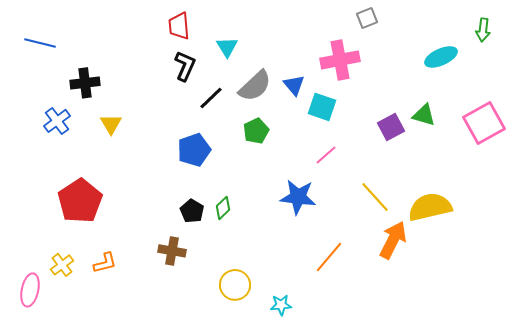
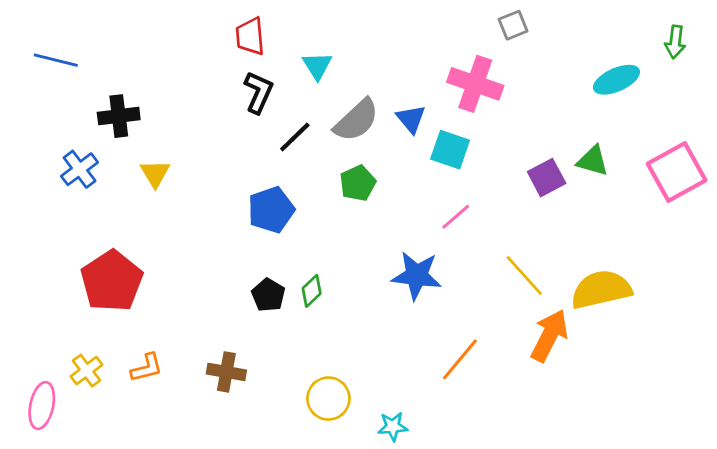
pink cross: (340, 60) -> (475, 84), turned 30
brown cross: (172, 251) -> (226, 372), moved

